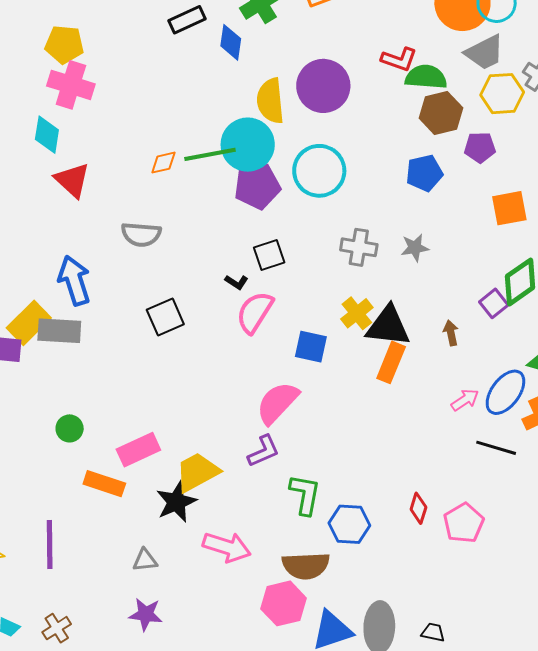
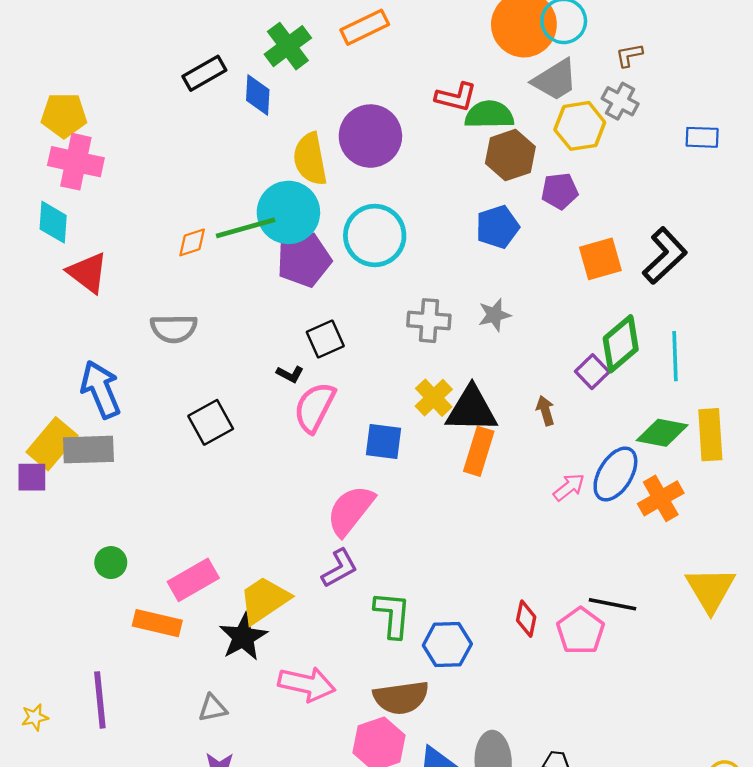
black line: (496, 448) -> (612, 604), moved

